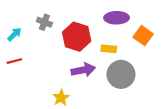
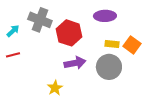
gray cross: (44, 22) -> (40, 20), size x1.6
orange square: (143, 36) -> (132, 45), moved
yellow rectangle: (109, 49) -> (112, 44), moved

